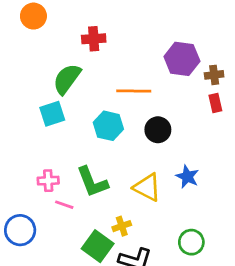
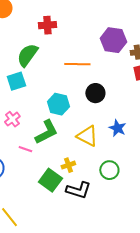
cyan hexagon: (108, 126) -> (58, 104), moved
pink cross: (48, 181) -> (12, 119), moved, turned -35
green L-shape: (92, 182) -> (46, 132), turned -96
green circle: (191, 242) -> (109, 170), moved

